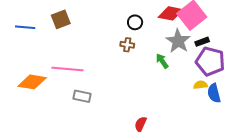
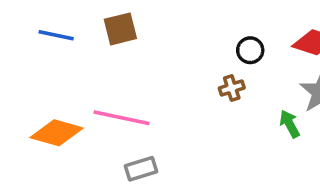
brown cross: (127, 45) -> (232, 88), turned -32
gray rectangle: (82, 96) -> (141, 169), turned -36

